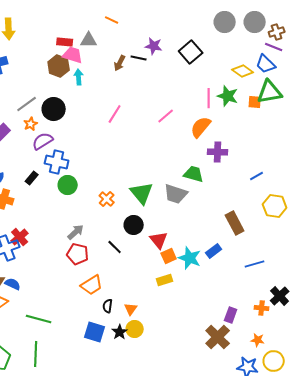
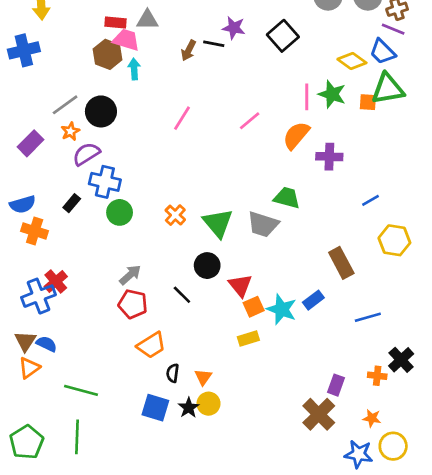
purple cross: (218, 152) -> (329, 157), moved
orange cross: (107, 199) -> (175, 215), moved

